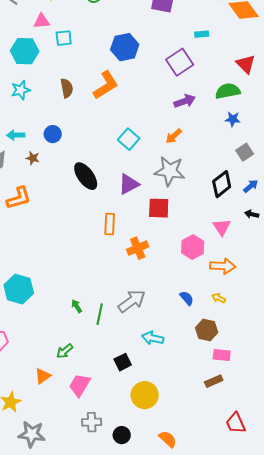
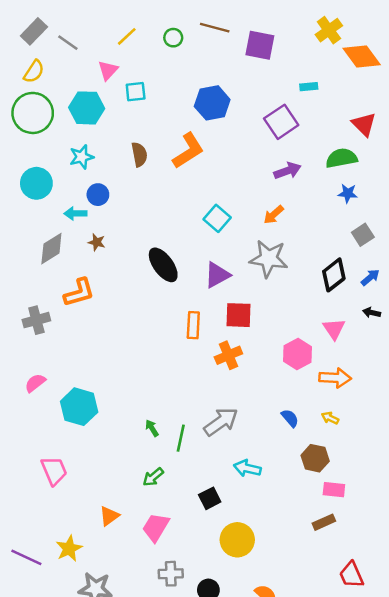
pink triangle: (42, 21) -> (108, 70), turned -42
blue circle: (53, 134) -> (98, 195), moved
red square: (159, 208) -> (239, 315), moved
green arrow: (65, 351) -> (153, 477), moved

